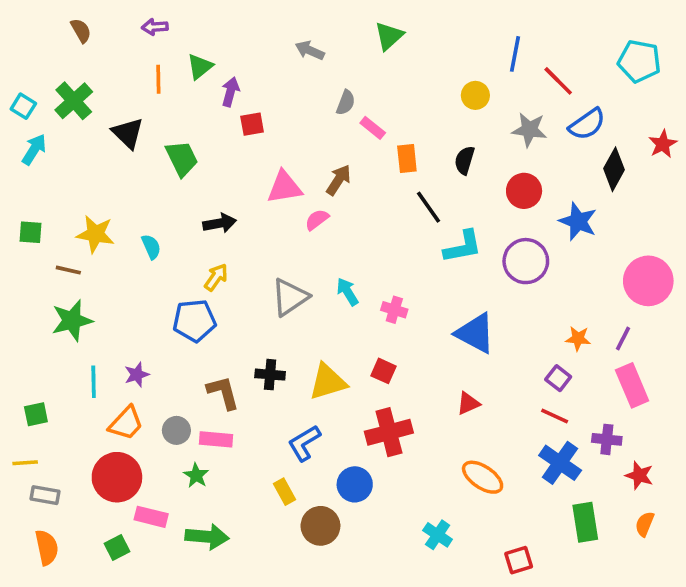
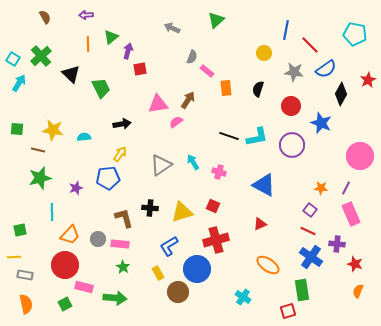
black line: (429, 207) -> (229, 136), moved, turned -36
cyan semicircle: (151, 247) -> (84, 137), turned -72
purple star: (137, 375) -> (76, 188), moved
green star: (196, 475) -> (123, 267), moved
blue circle: (355, 484) -> (197, 269), size x1.4
green rectangle: (585, 522) -> (302, 290), moved

